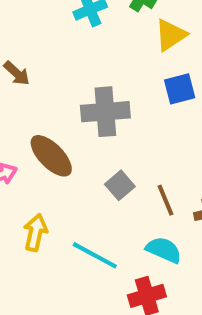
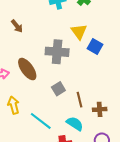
yellow triangle: (171, 35) -> (79, 32), moved, turned -42
blue square: (180, 89) -> (95, 46), turned 35
yellow arrow: (35, 232) -> (14, 105), turned -36

